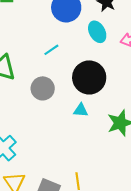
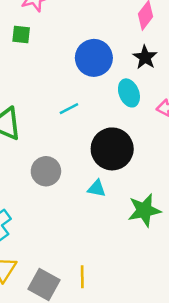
gray circle: (43, 88) -> (46, 171), moved

